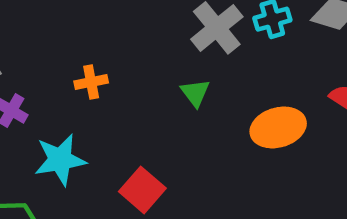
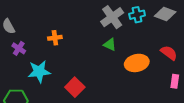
green triangle: (195, 93) -> (110, 44), moved, turned -32

